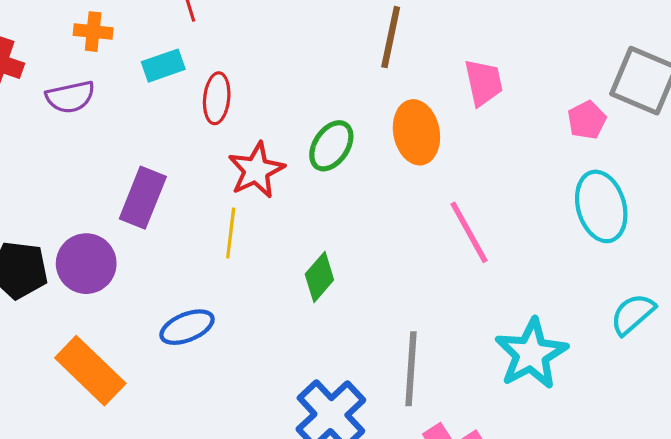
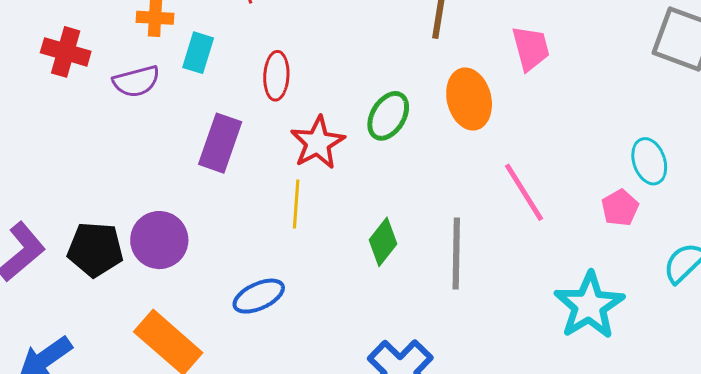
cyan rectangle: (163, 66) -> (198, 53), moved, turned -51
pink pentagon: (587, 120) -> (620, 208), moved
purple rectangle: (143, 198) -> (220, 143), moved
cyan ellipse: (601, 206) -> (649, 161), size x0.7
gray line: (411, 369) -> (456, 253), moved

